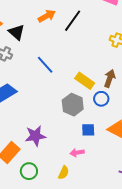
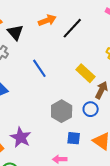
yellow rectangle: (85, 81) -> (85, 73), moved
purple star: (35, 136) -> (21, 137), turned 30

